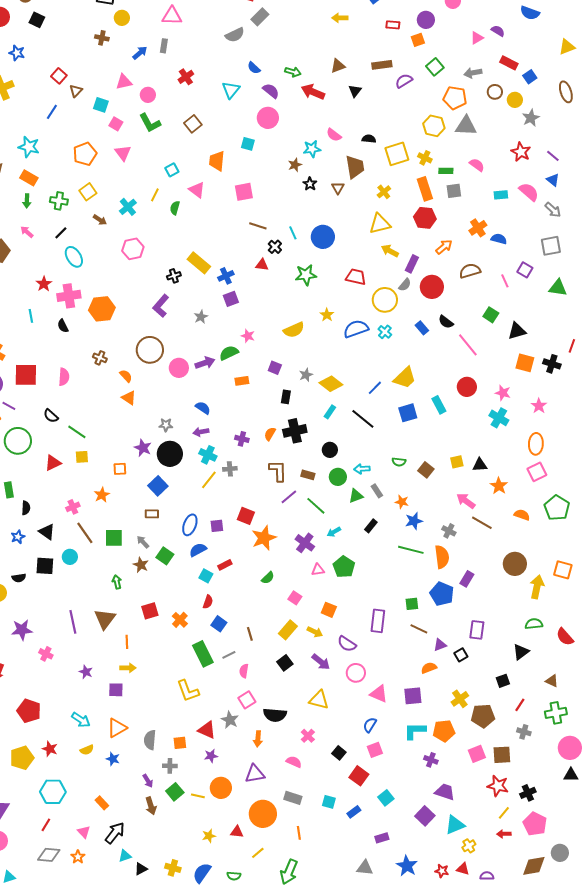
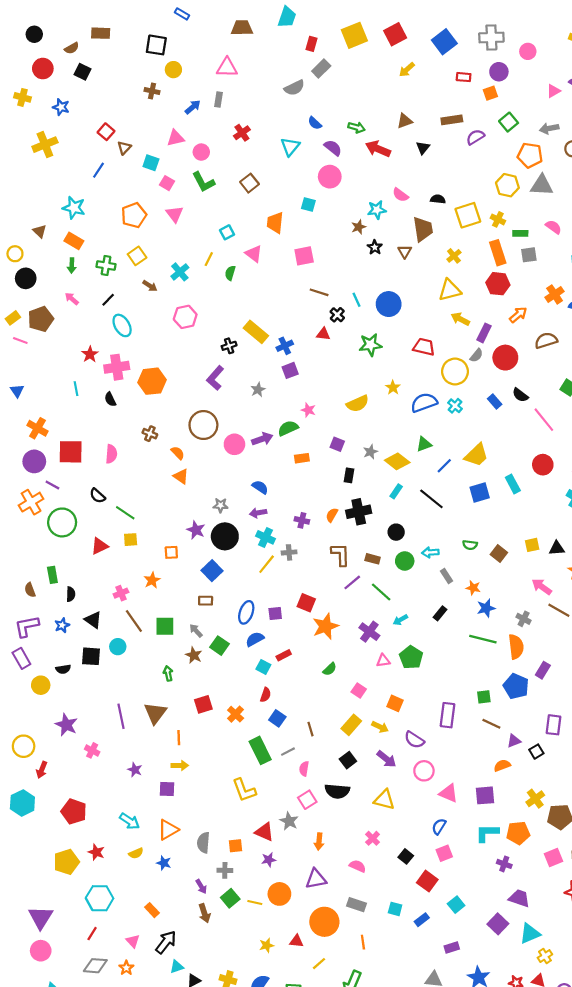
yellow arrow: (340, 18) -> (407, 70), turned -42
green triangle: (356, 496) -> (424, 444), moved
purple star: (22, 630) -> (66, 725), turned 30
black semicircle: (275, 715) -> (337, 791), moved

